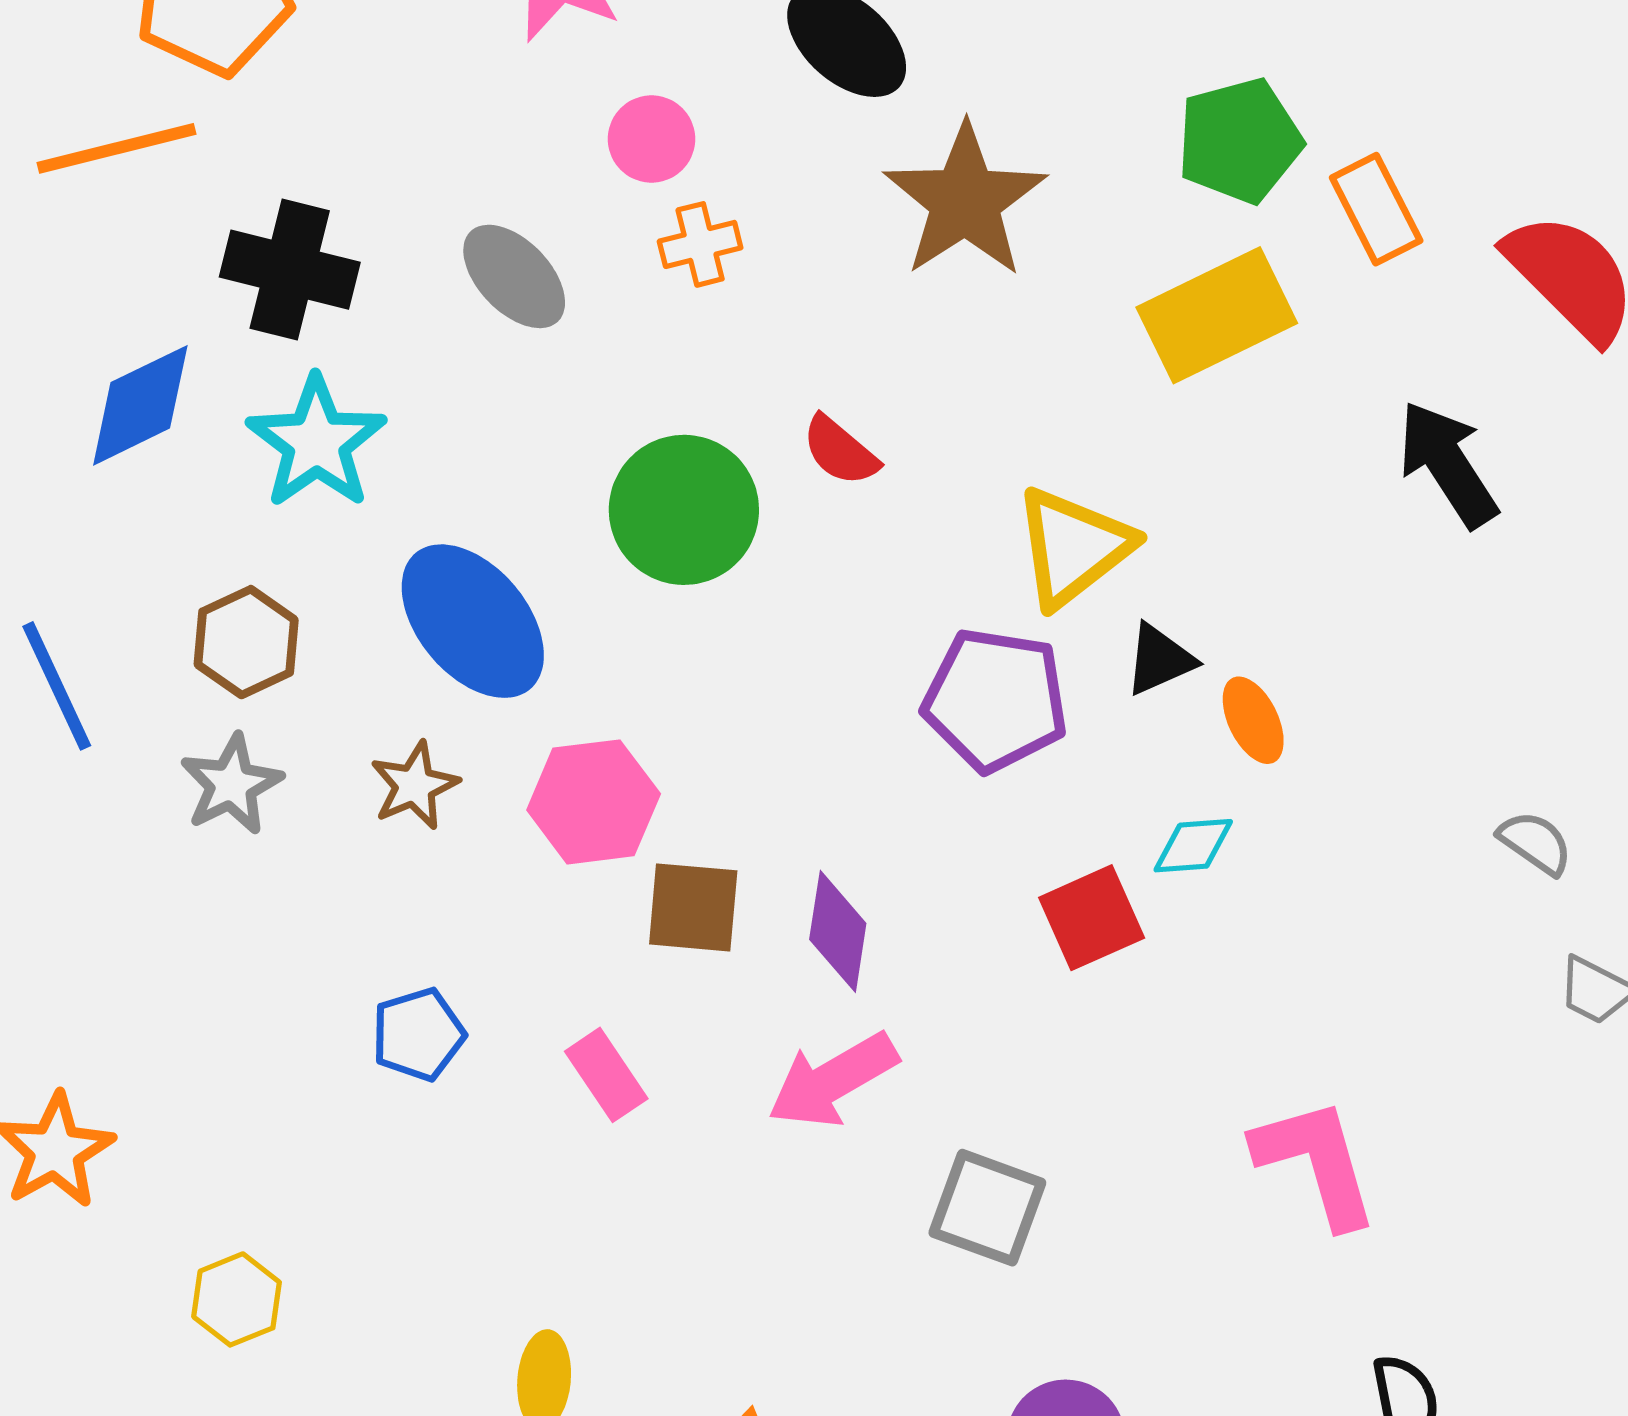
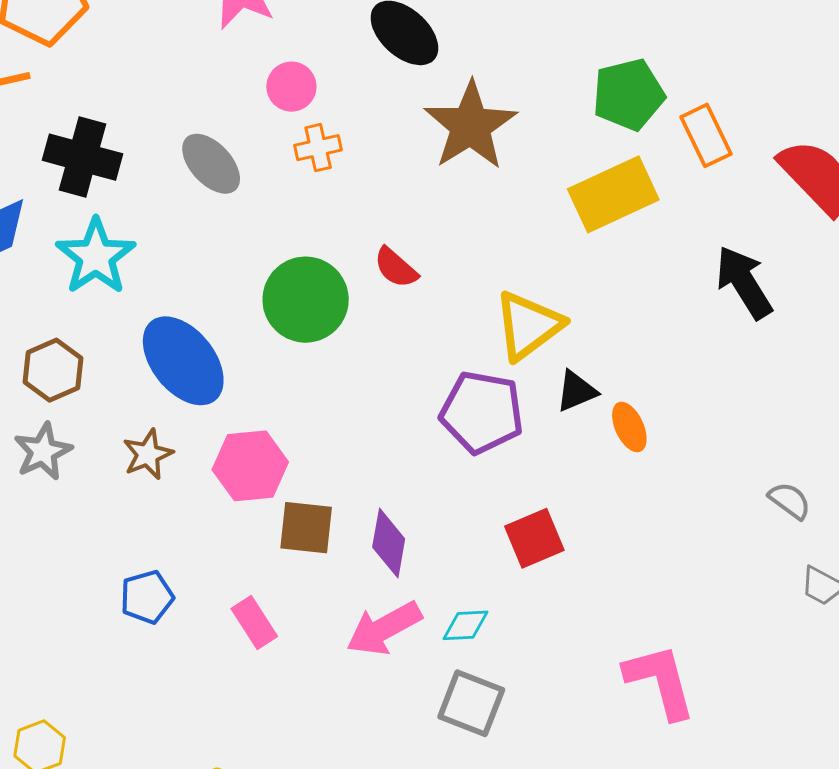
cyan diamond: (1193, 846) -> (466, 625), moved

